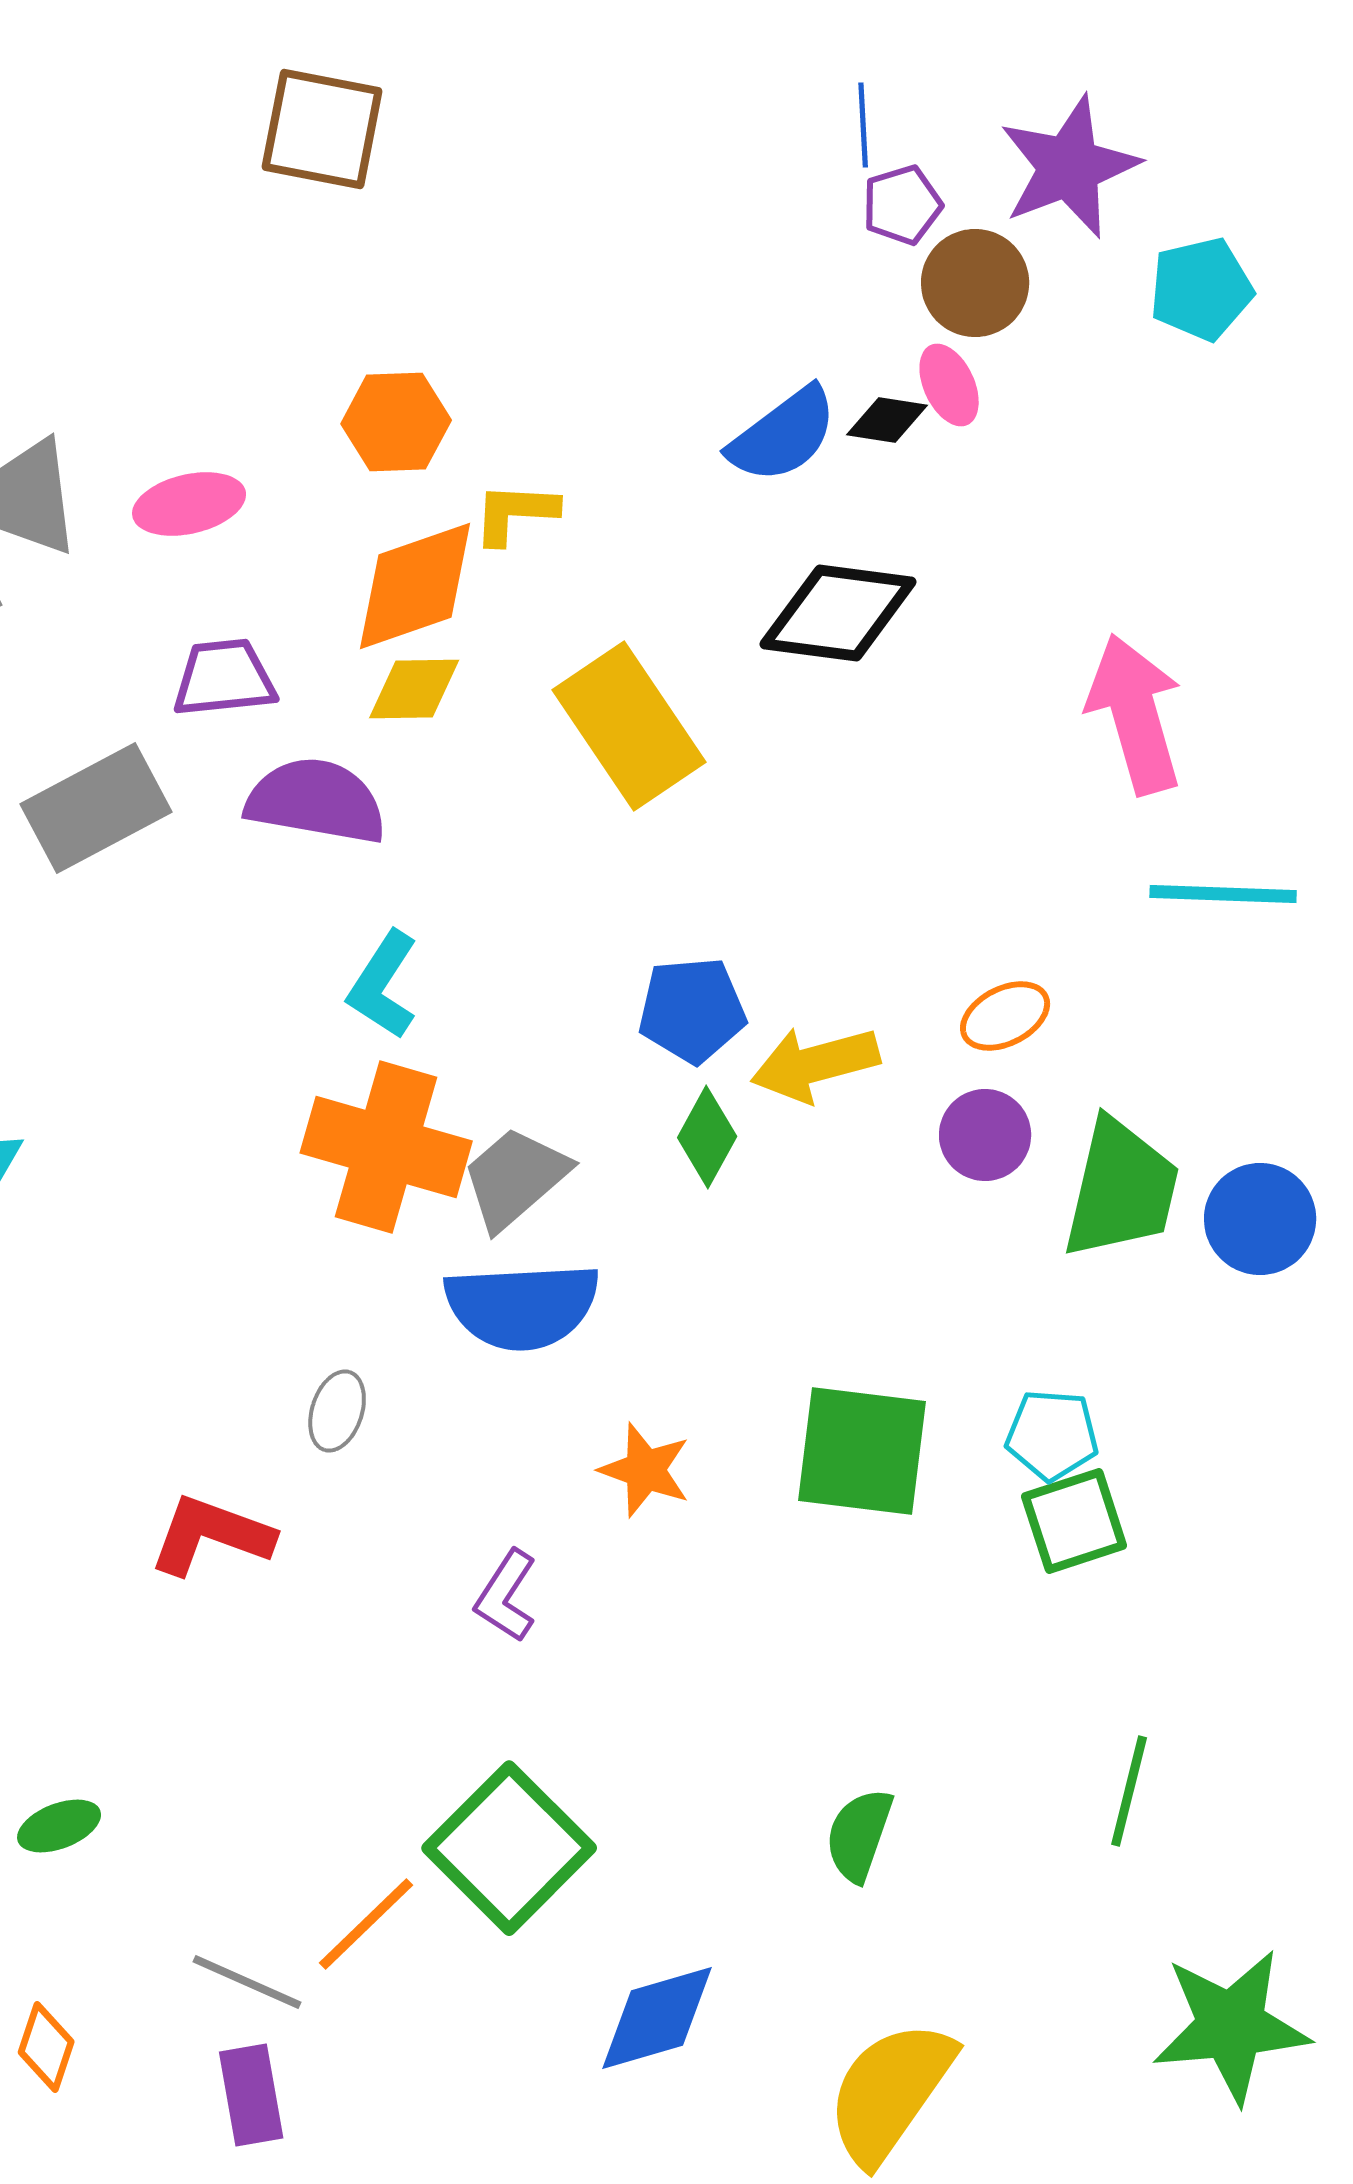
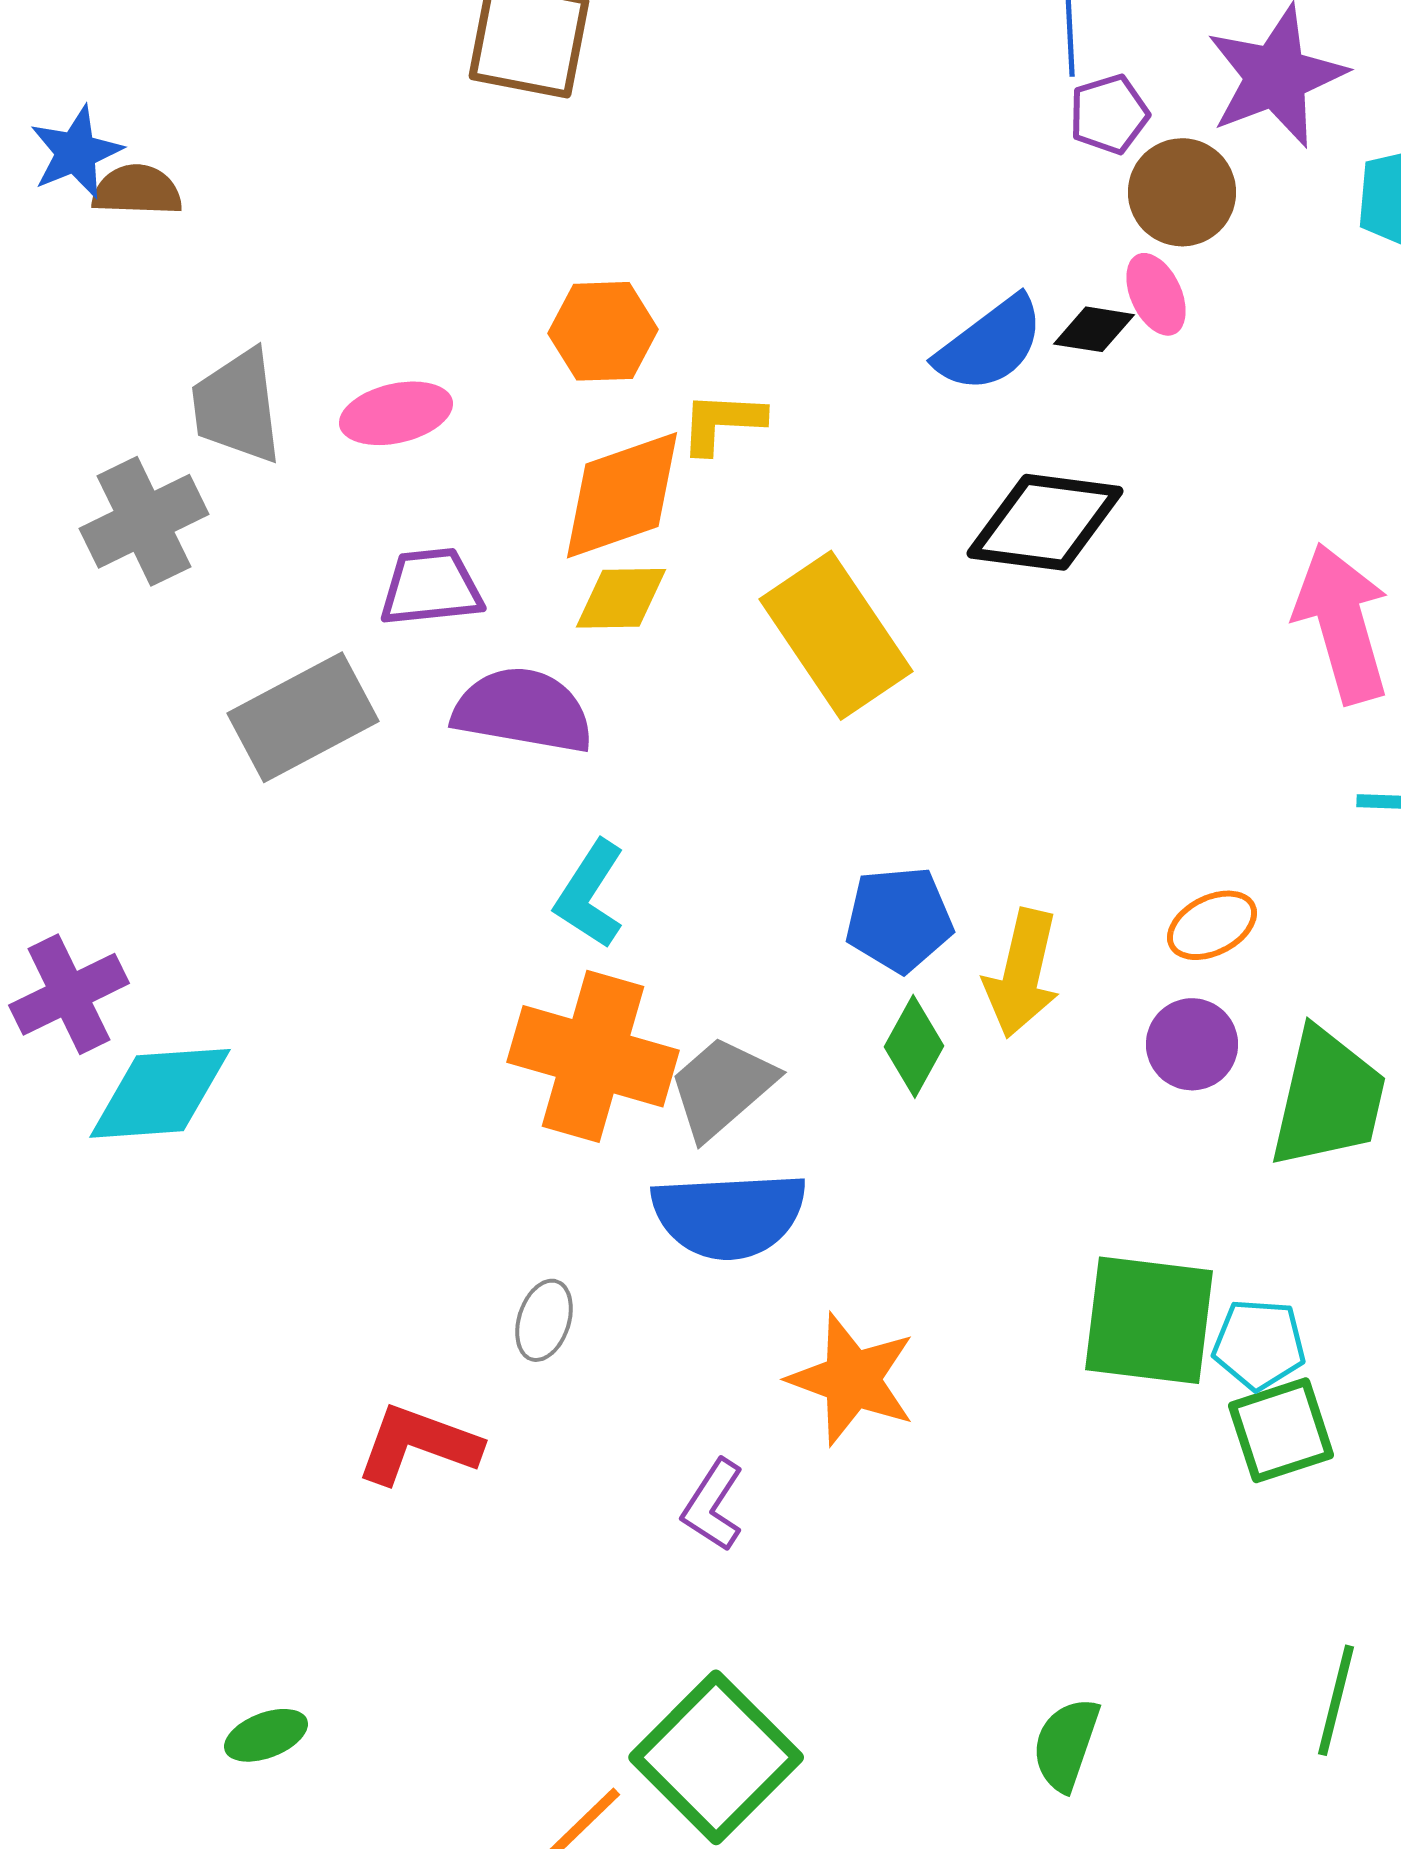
yellow arrow: (815, 1064) -> (1022, 973), turned -62
green square: (862, 1451) -> (1149, 1320), moved
orange star: (645, 1470) -> (852, 1379), size x1.4

